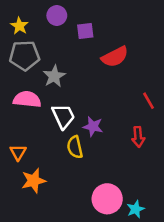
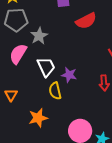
pink semicircle: (27, 99) -> (18, 54), turned -65
orange star: (34, 181) -> (38, 118), moved

